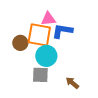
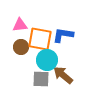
pink triangle: (48, 19) -> (20, 25), moved
brown arrow: (72, 83) -> (63, 75), moved, size x1.5

